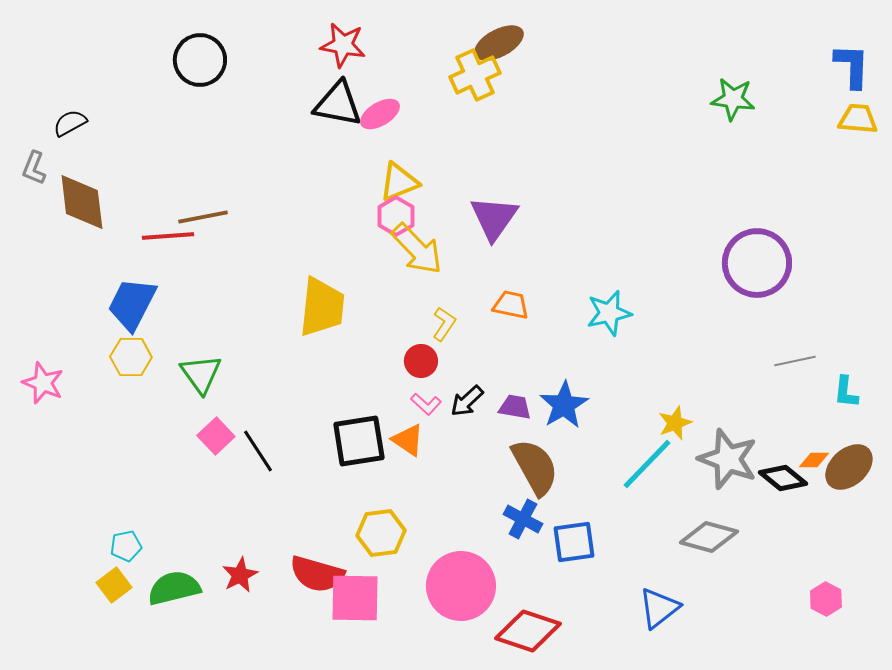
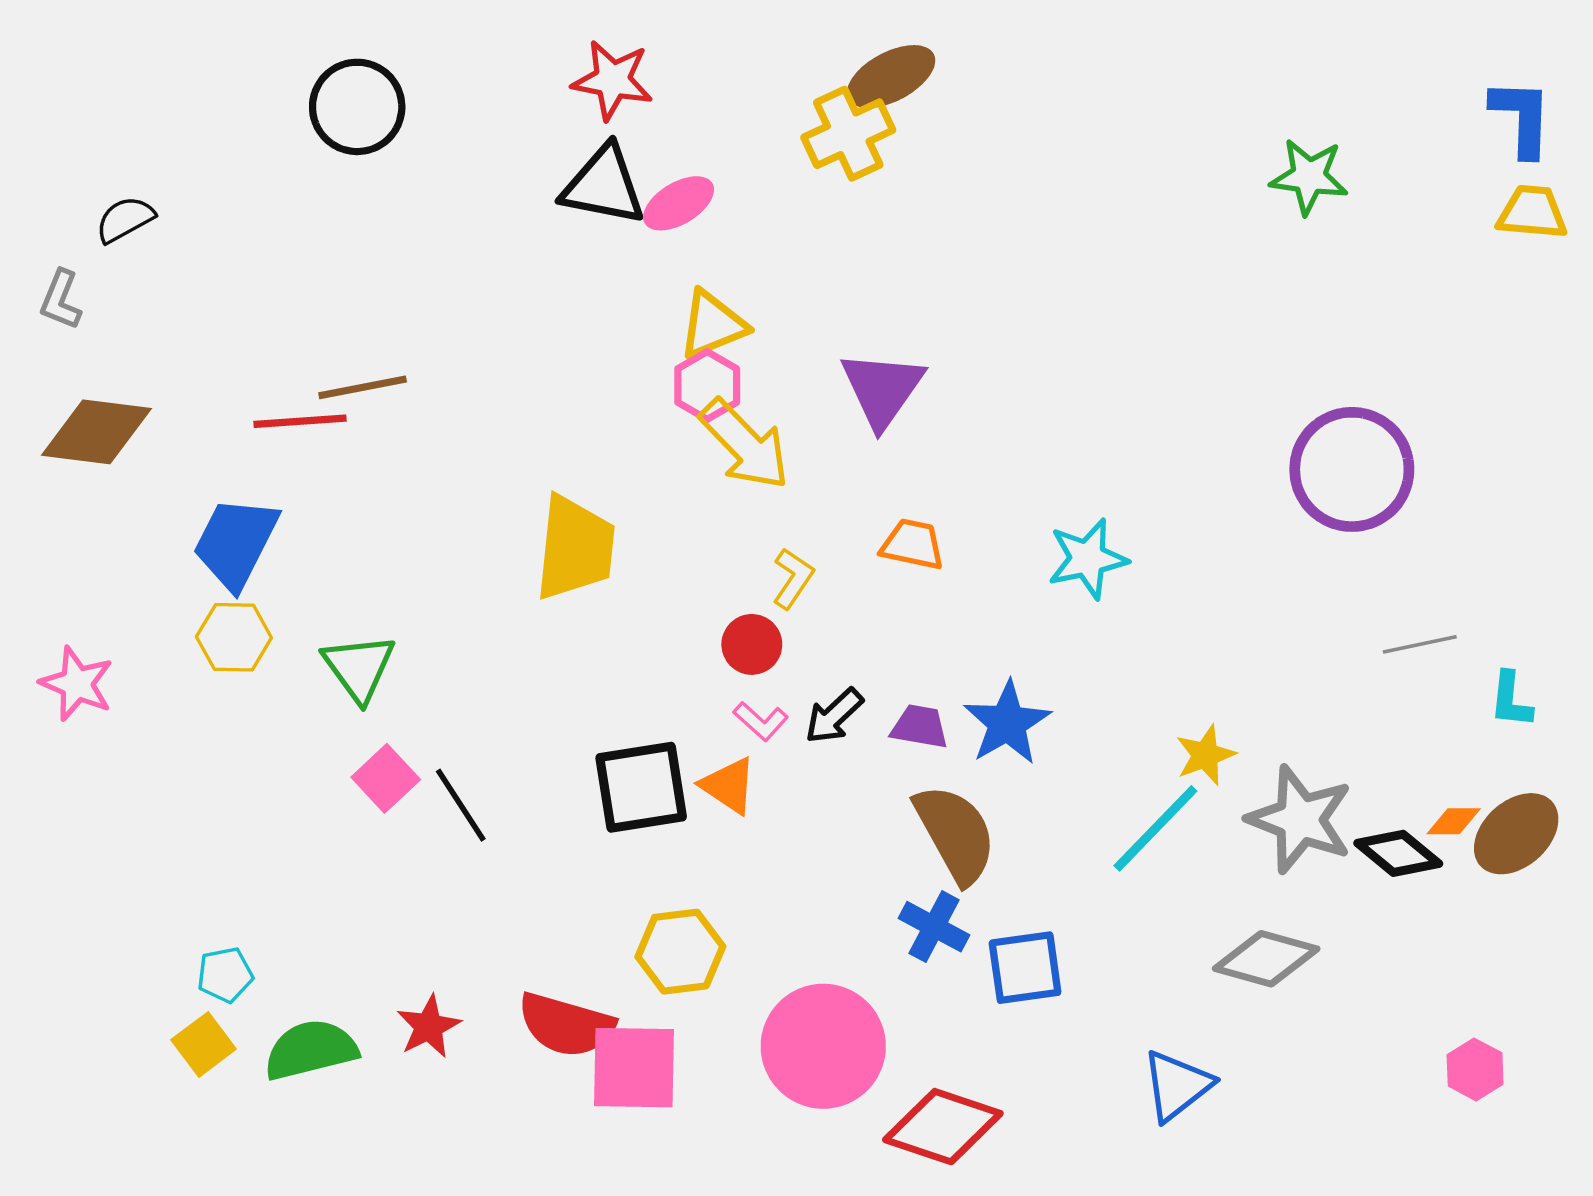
brown diamond: (82, 202) -> (96, 432), moved, turned -76

